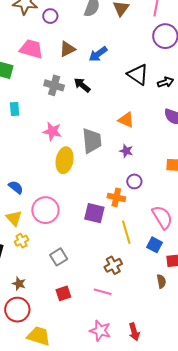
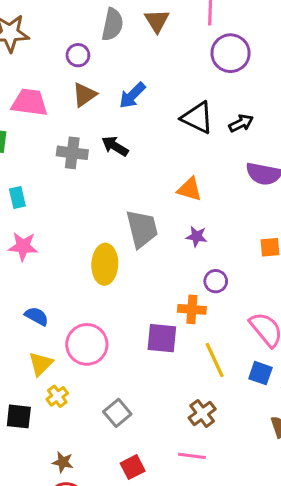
purple circle: (50, 16) -> (78, 55), moved
pink star: (52, 131) -> (23, 246), moved
yellow triangle: (14, 218) -> (41, 364), turned 36

